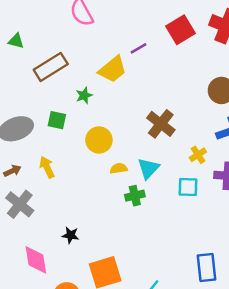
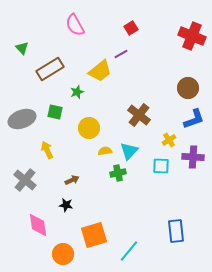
red square: (181, 30) -> (131, 28), moved, size x0.6
green triangle: (16, 41) -> (22, 48), turned 32
brown arrow: (12, 171) -> (72, 180), moved

